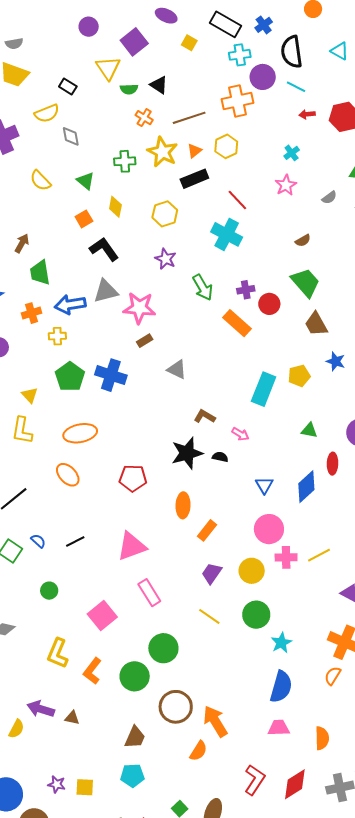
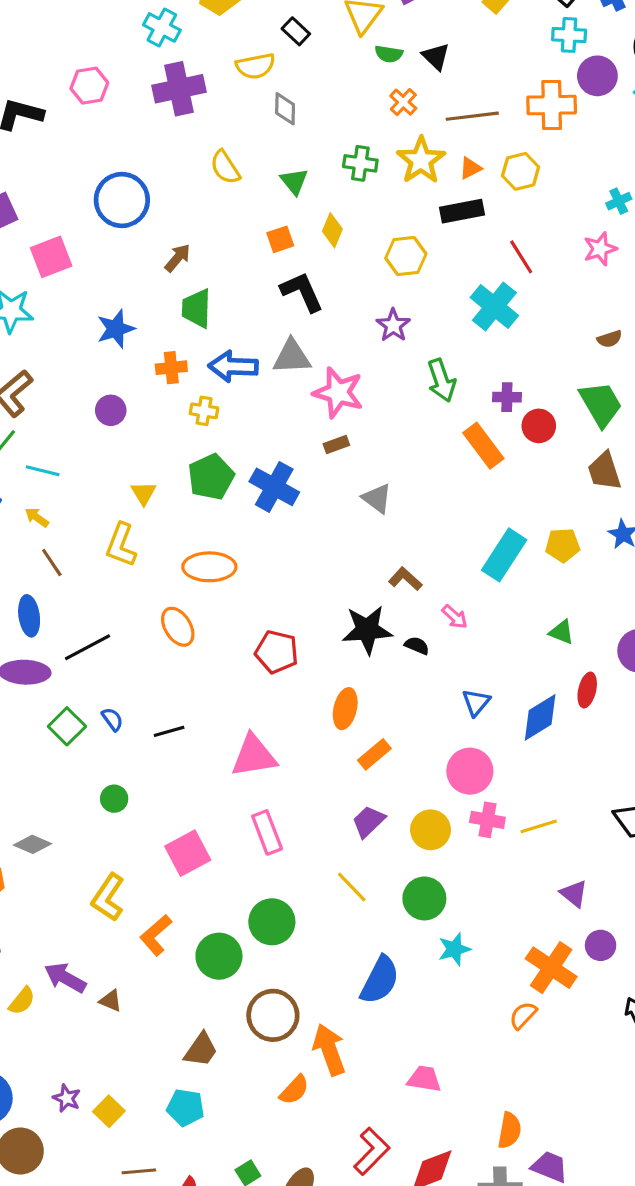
blue semicircle: (281, 687) -> (380, 980), moved
orange semicircle: (322, 738) -> (510, 1130), moved
yellow square: (85, 787) -> (109, 1111), turned 30

